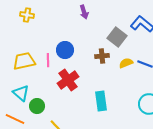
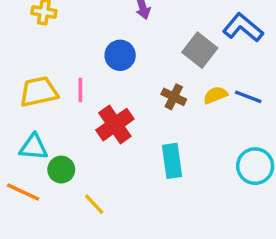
blue circle: (65, 50) -> (120, 55), moved
brown cross: (102, 56) -> (174, 97), moved, turned 32
cyan triangle: (21, 93) -> (34, 147), turned -36

